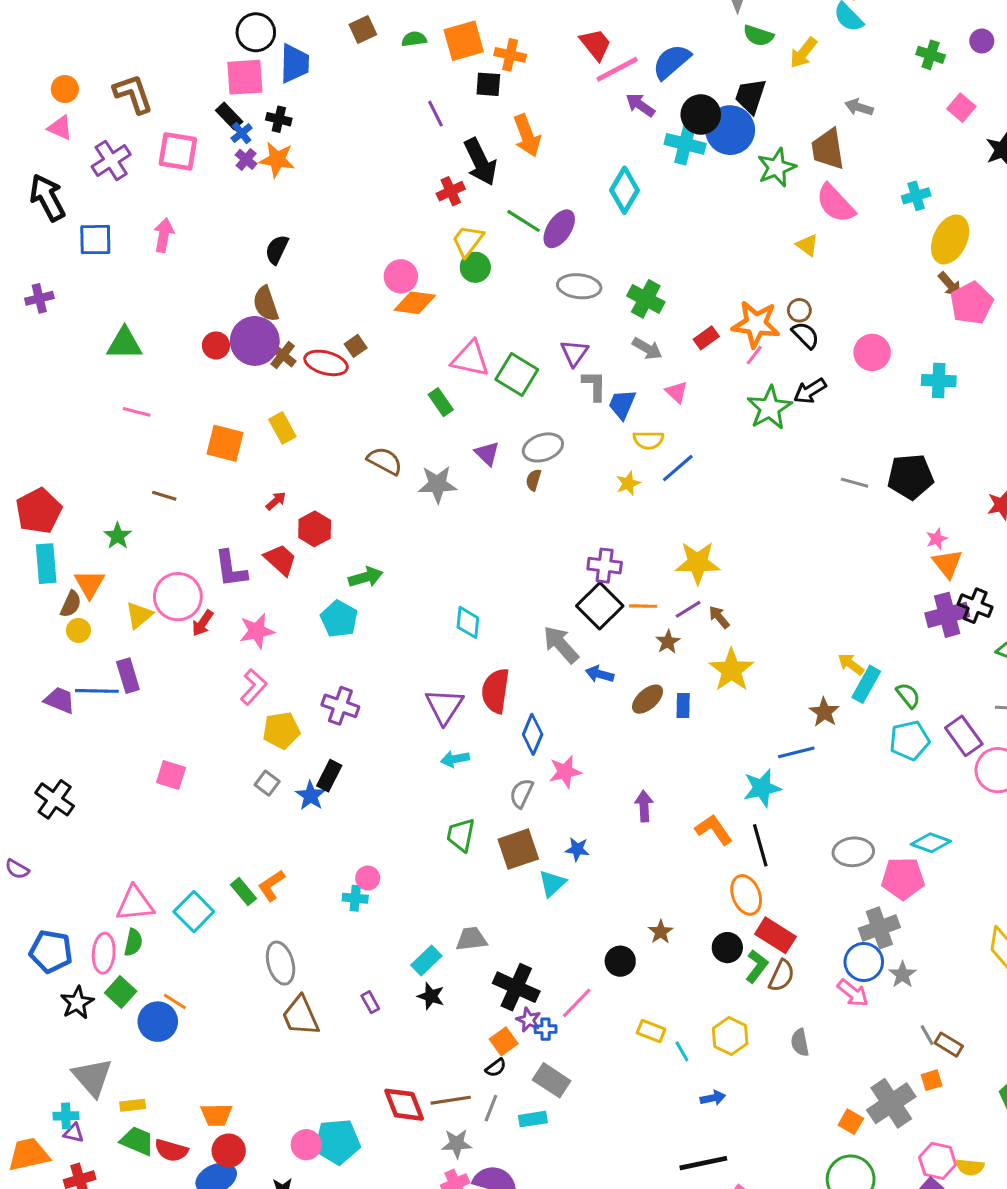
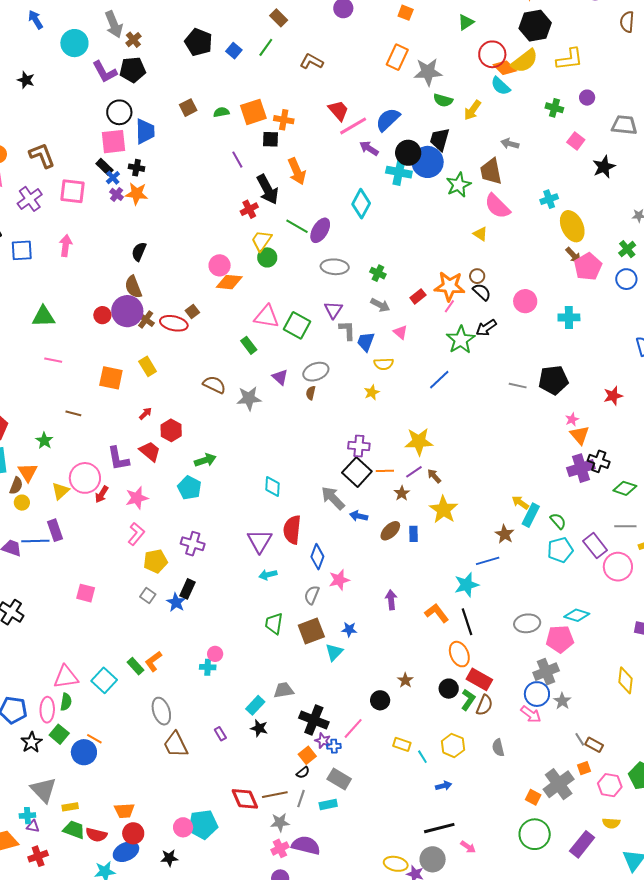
yellow ellipse: (950, 239) -> (572, 226), turned -48
green cross: (646, 299) -> (378, 273), size x0.7
blue line: (678, 468) -> (439, 380), moved
pink hexagon: (938, 1161) -> (610, 785), moved

